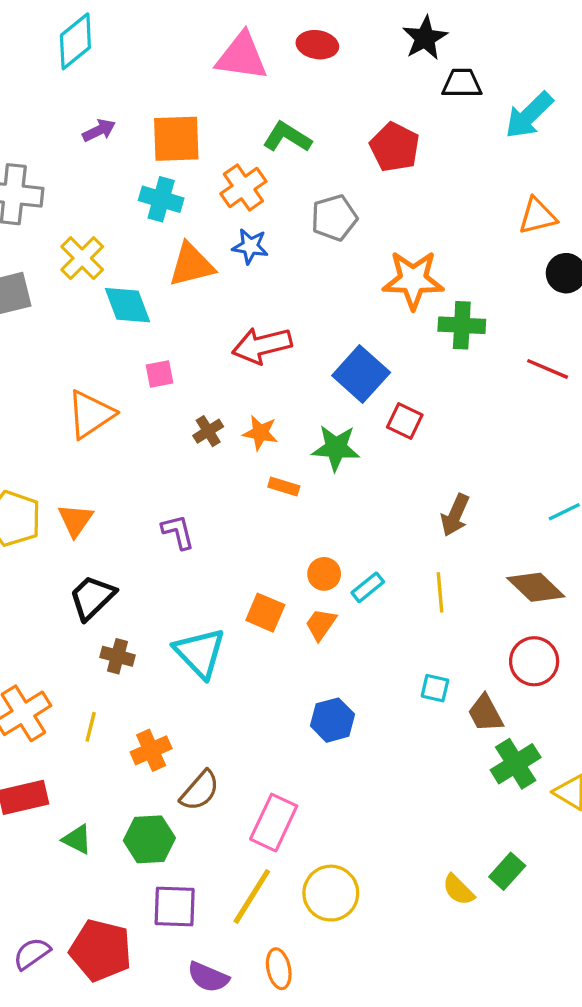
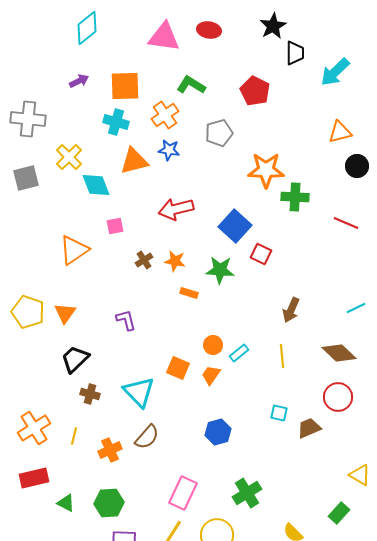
cyan diamond: (75, 41) -> (87, 28), moved
black trapezoid: (462, 83) -> (295, 53), turned 90
brown trapezoid: (485, 713) -> (309, 428), turned 95
green cross: (516, 764) -> (247, 493), moved
brown semicircle: (200, 791) -> (147, 437), moved
green rectangle: (507, 871) -> (339, 513), moved

